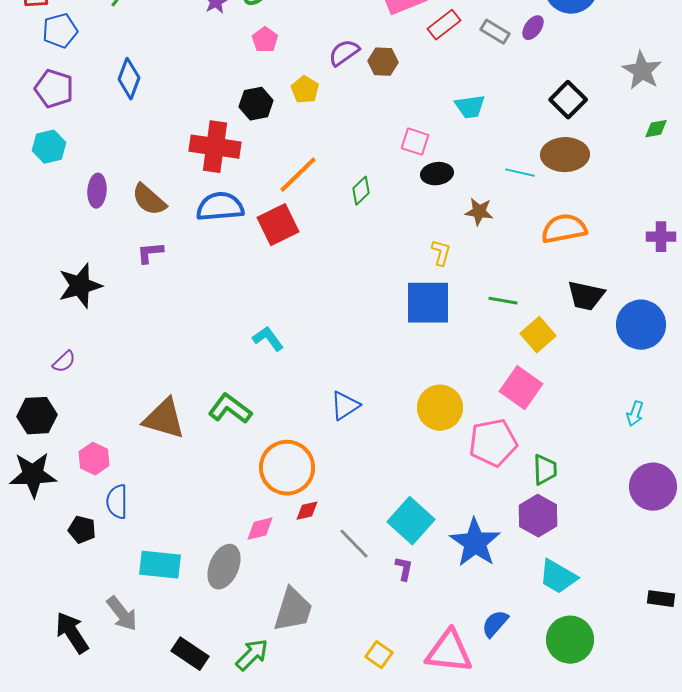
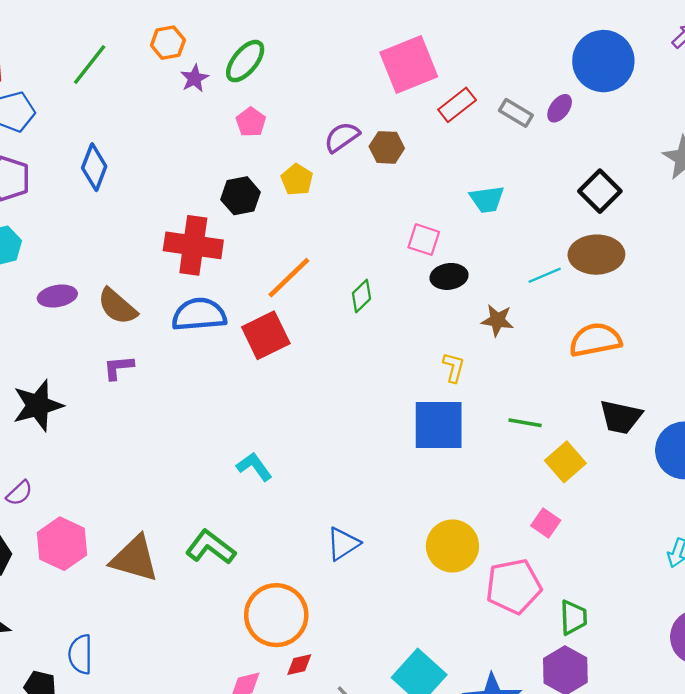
cyan line: (520, 173) -> (545, 275), turned -36
purple ellipse: (97, 191) -> (57, 296), turned 76
pink square: (521, 388) -> (546, 523), size x0.6
pink hexagon: (94, 459) -> (62, 544), moved, size x1.4

